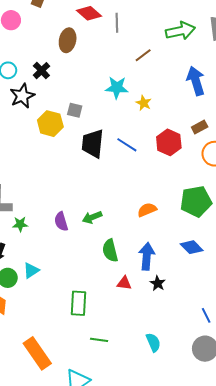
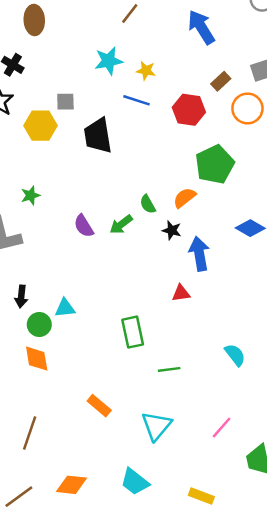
blue line: (127, 145) -> (137, 100), moved
green pentagon: (196, 201) -> (215, 164), moved
purple semicircle: (61, 221) -> (84, 226), moved
green star: (20, 224) -> (30, 195), moved
green semicircle: (110, 251) -> (148, 204), moved, size x0.7
cyan triangle: (31, 270) -> (65, 308), turned 42
black star: (158, 283) -> (172, 230), moved
orange rectangle: (37, 353) -> (99, 406), size x0.6

